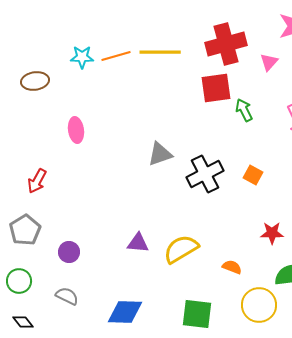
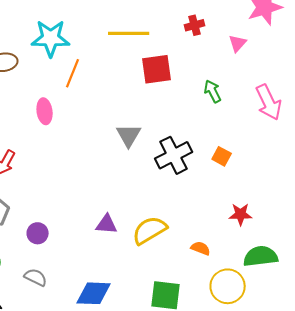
red cross: (226, 44) -> (195, 25), size x0.5
orange line: (116, 56) -> (73, 73), moved, turned -52
cyan star: (82, 57) -> (51, 38), size x1.6
red square: (216, 88) -> (157, 69), moved
gray triangle: (160, 154) -> (129, 135), turned -40

